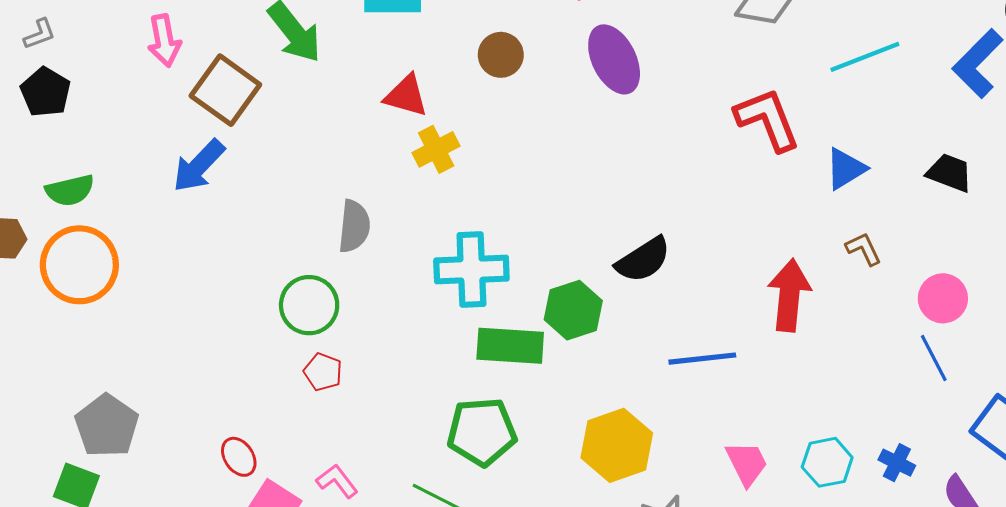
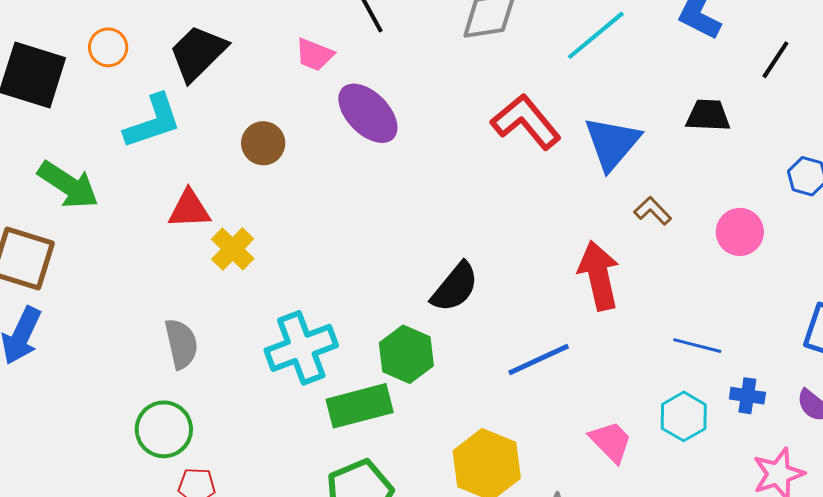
blue triangle: (846, 169) -> (612, 143), size x1.4
blue line: (934, 358) -> (697, 346), moved, turned -30

